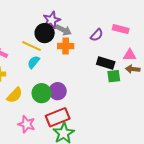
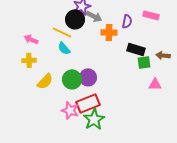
purple semicircle: (97, 35) -> (127, 21), turned -32
orange cross: (66, 46) -> (109, 32), moved
pink triangle: (130, 55) -> (155, 84), moved
cyan semicircle: (34, 62) -> (64, 48), turned -80
pink star: (27, 124) -> (70, 110), moved

